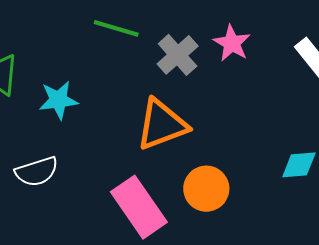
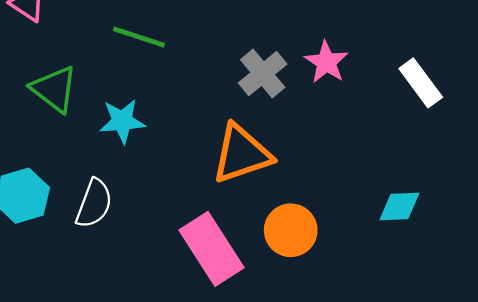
green line: (116, 28) -> (139, 37), moved
white semicircle: (37, 172) -> (94, 203), turned -54

